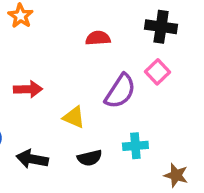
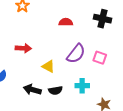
pink square: (158, 72) -> (100, 58), moved, turned -32
black arrow: (32, 159) -> (32, 90), moved

